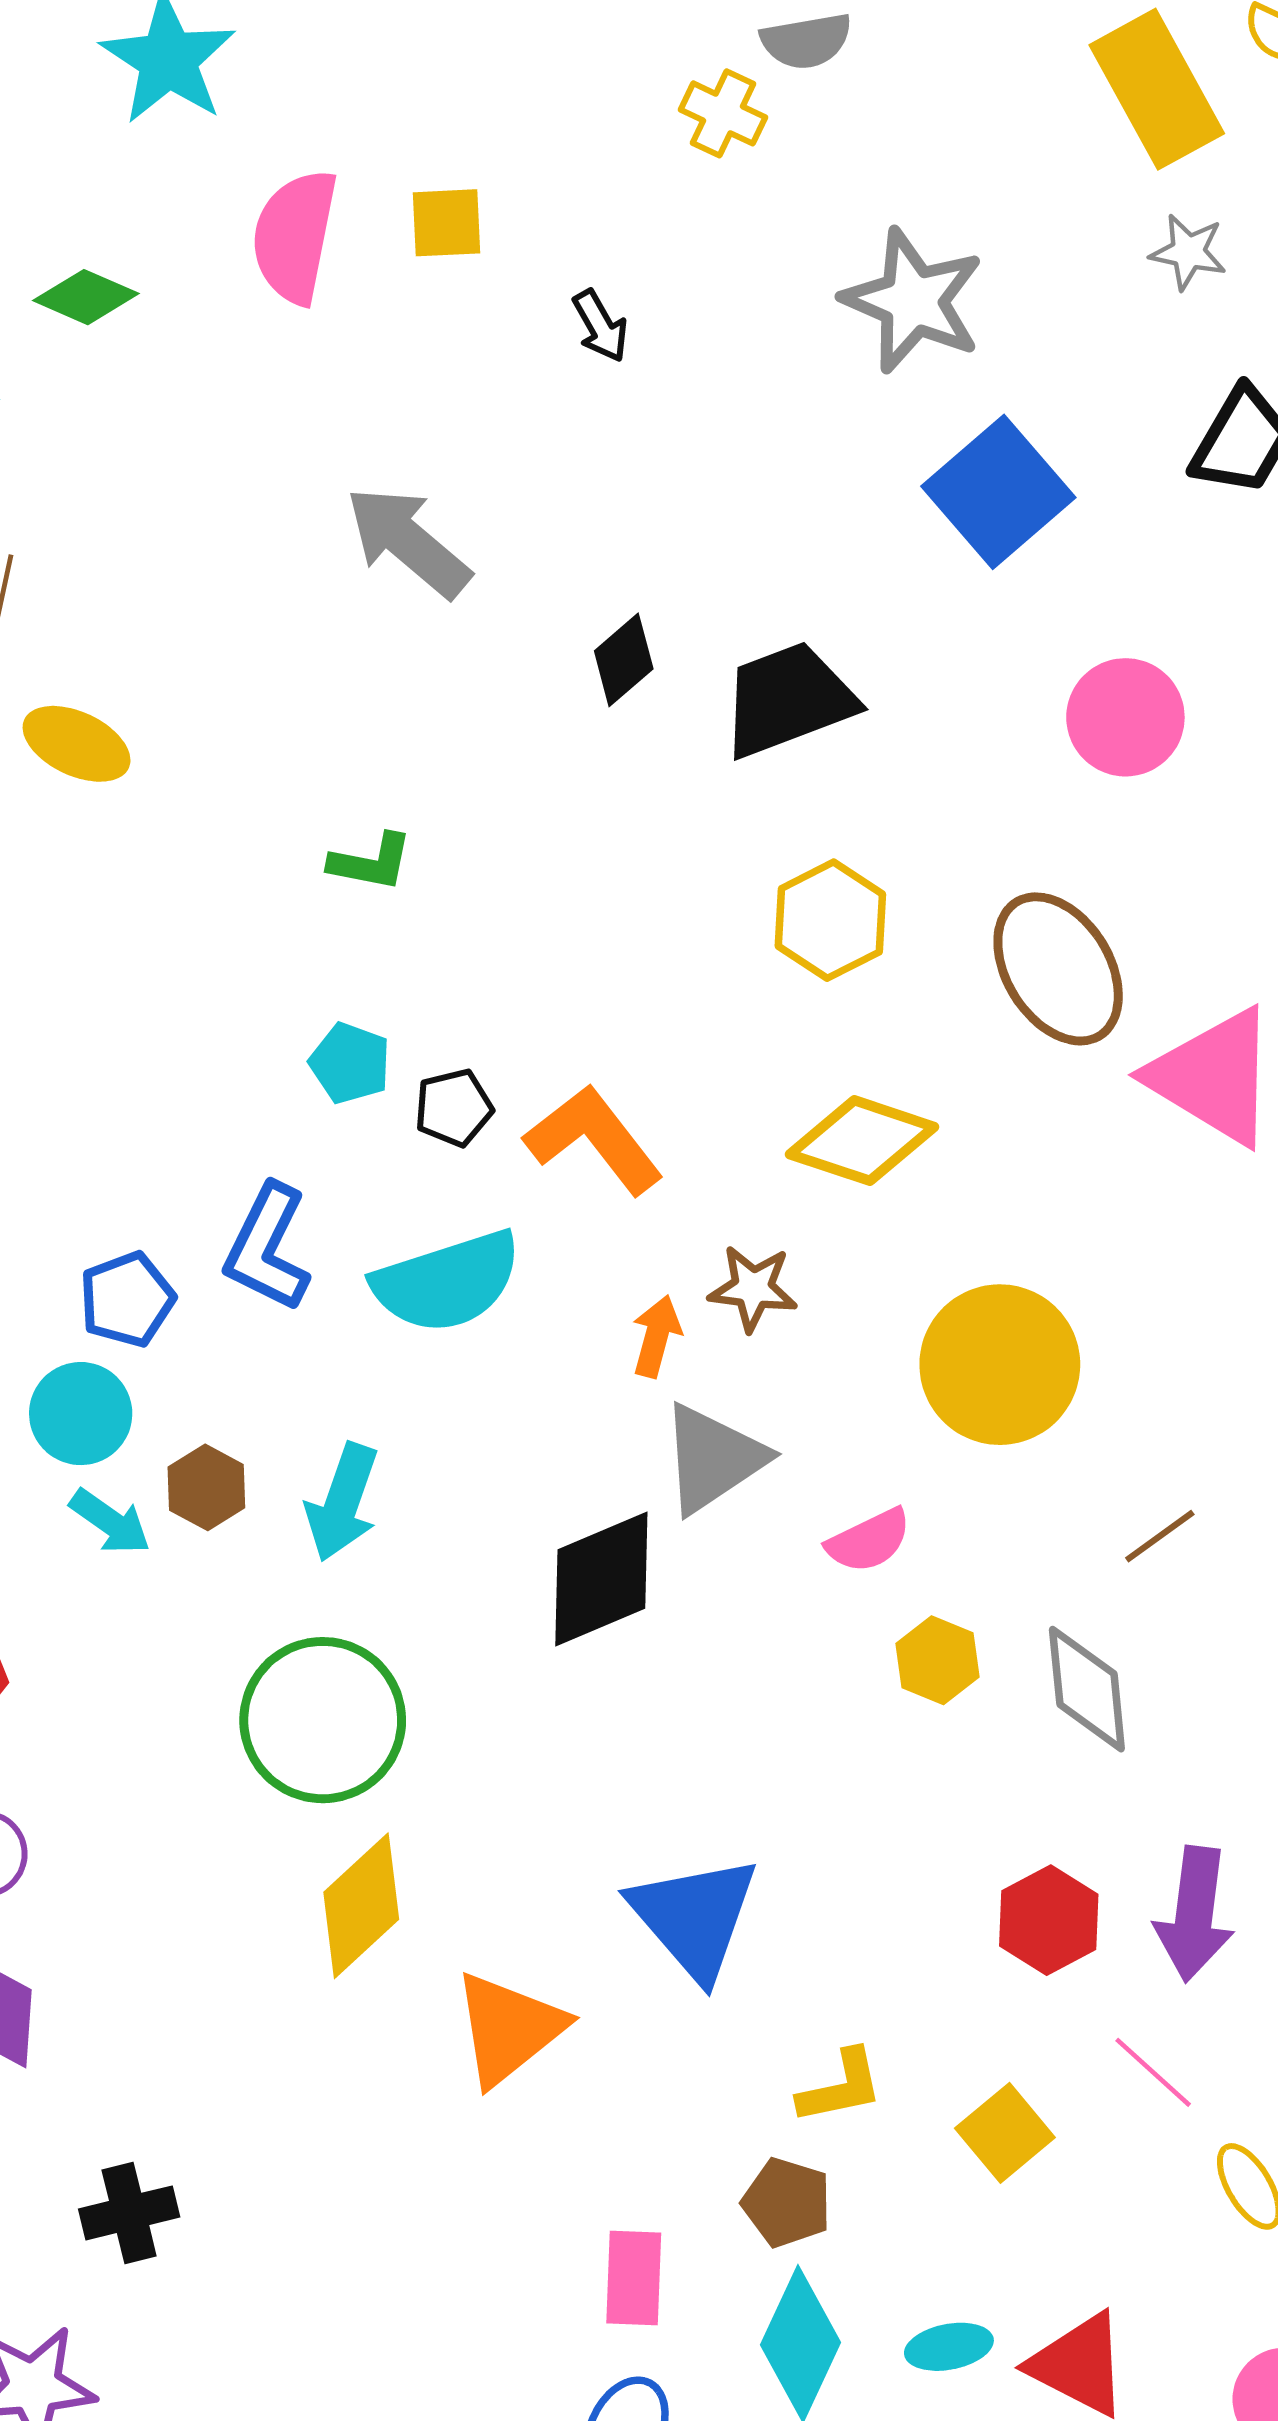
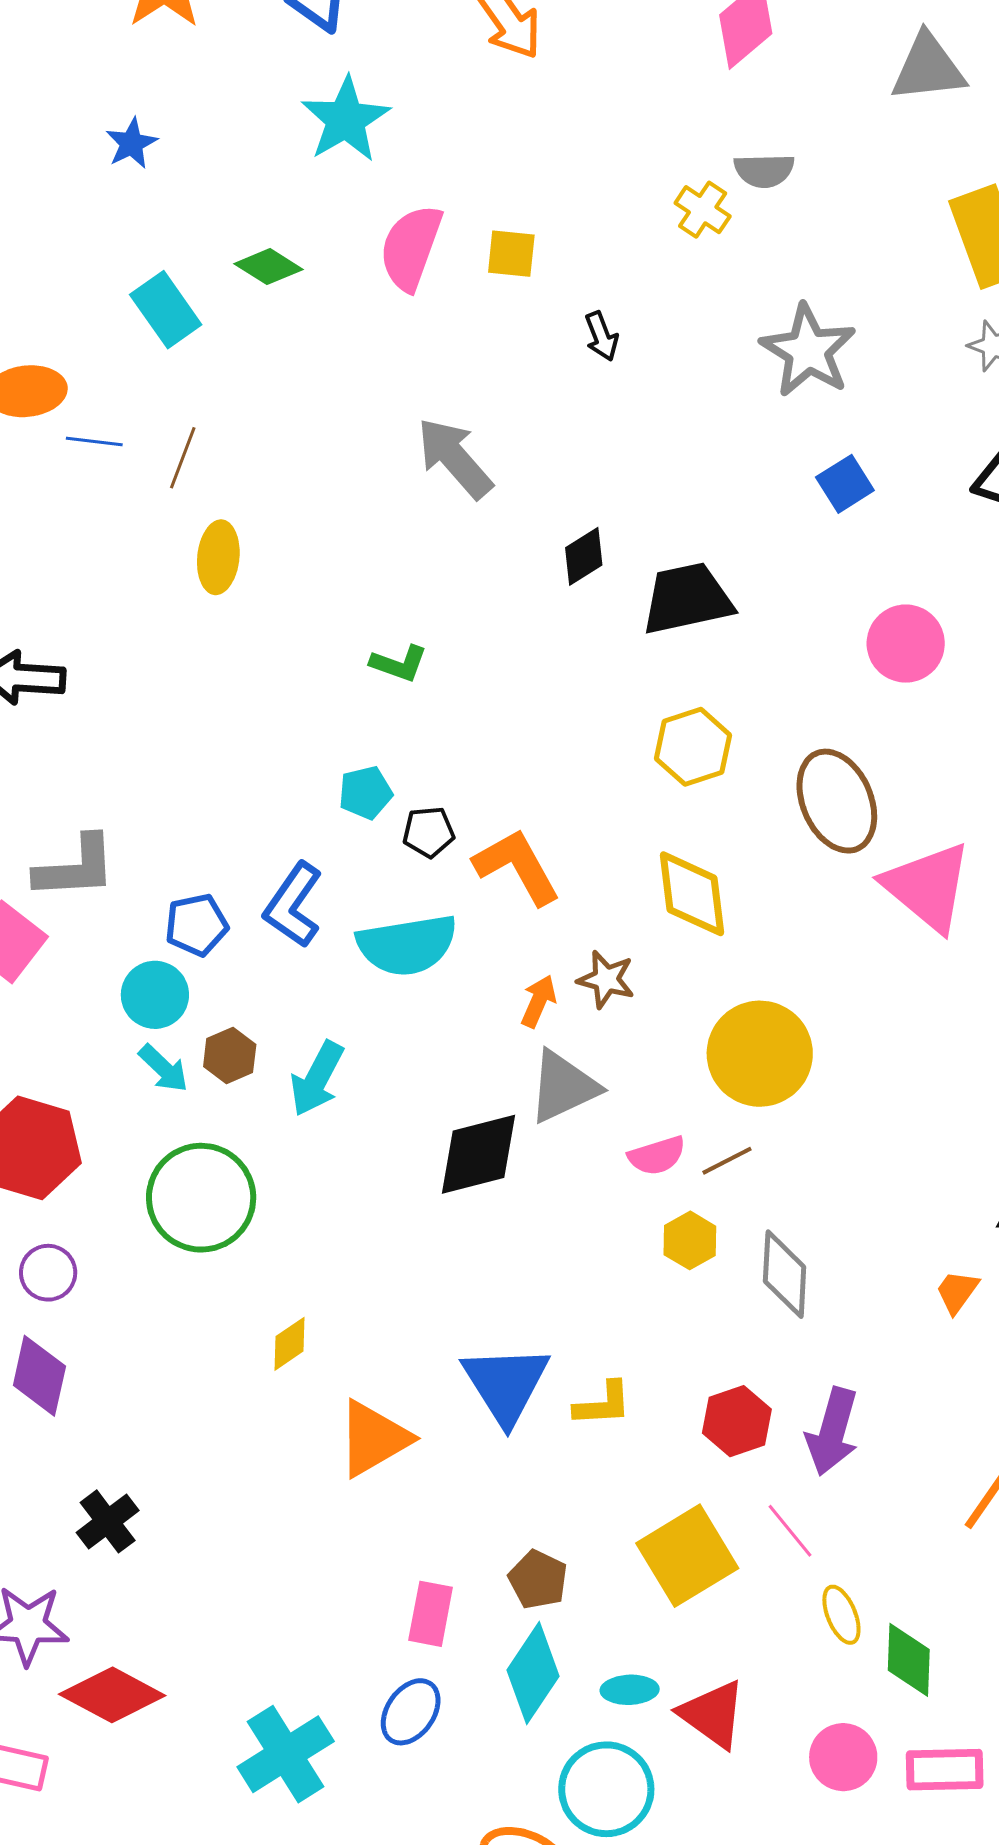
blue square: (998, 492) -> (845, 484), size x0.6
yellow ellipse: (77, 744) -> (218, 557), turned 62
cyan pentagon: (350, 1063) -> (365, 793), turned 30
yellow diamond: (862, 1141) -> (692, 894), turned 56
brown line: (1160, 1536) -> (727, 1161), moved
green circle: (323, 1720) -> (201, 1198), moved
yellow diamond: (361, 1906) -> (289, 1344), size x0.6
yellow L-shape: (841, 2087) -> (603, 1404), moved
yellow square: (1005, 2133) -> (687, 1556), size x1.6
black cross: (129, 2213) -> (108, 1521), turned -32

